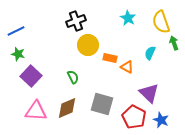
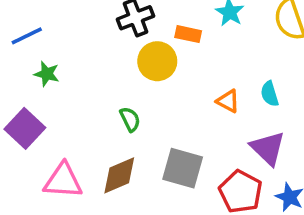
cyan semicircle: (150, 53) -> (270, 94), moved, turned -40
green star: (18, 54) -> (47, 74), moved
orange rectangle: (110, 58) -> (188, 34), moved
purple square: (31, 76) -> (25, 128), moved

